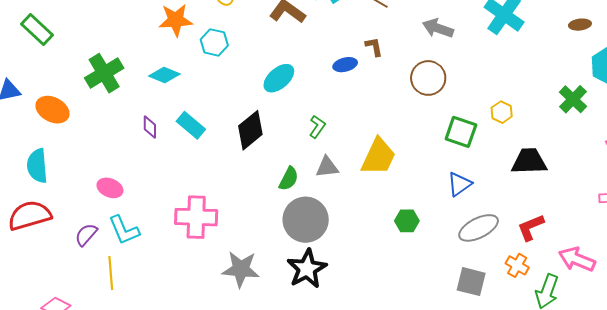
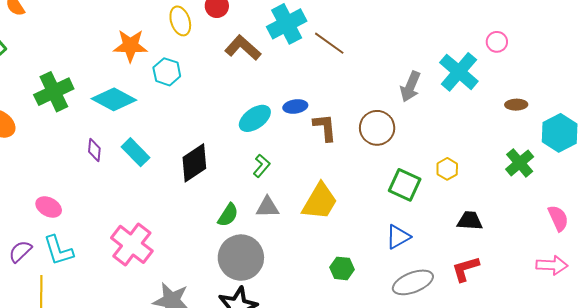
brown ellipse: (580, 25) -> (516, 105), moved
gray arrow: (438, 28) -> (410, 87), moved, turned -92
brown L-shape: (374, 47) -> (325, 127), moved, size x1.4
cyan diamond: (164, 75) -> (114, 99), size x1.4
cyan ellipse: (279, 78) -> (255, 118), moved
black trapezoid: (529, 161) -> (470, 221), size x0.7
pink cross: (196, 217) -> (132, 244), turned 30
red L-shape: (531, 227) -> (465, 269), moved

